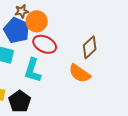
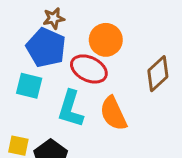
orange circle: (37, 21) -> (106, 40), moved
orange semicircle: (80, 73) -> (113, 113), moved, turned 30

